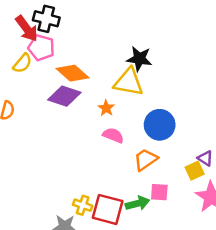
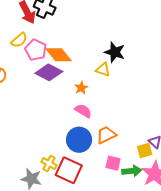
pink pentagon: (41, 48) -> (36, 50), moved
yellow triangle: (129, 82) -> (103, 70), size x0.6
blue circle: (160, 125) -> (79, 140), moved
green arrow: (137, 203) -> (132, 171), moved

